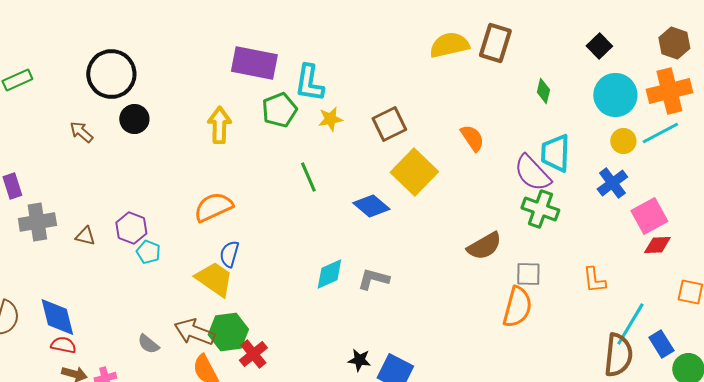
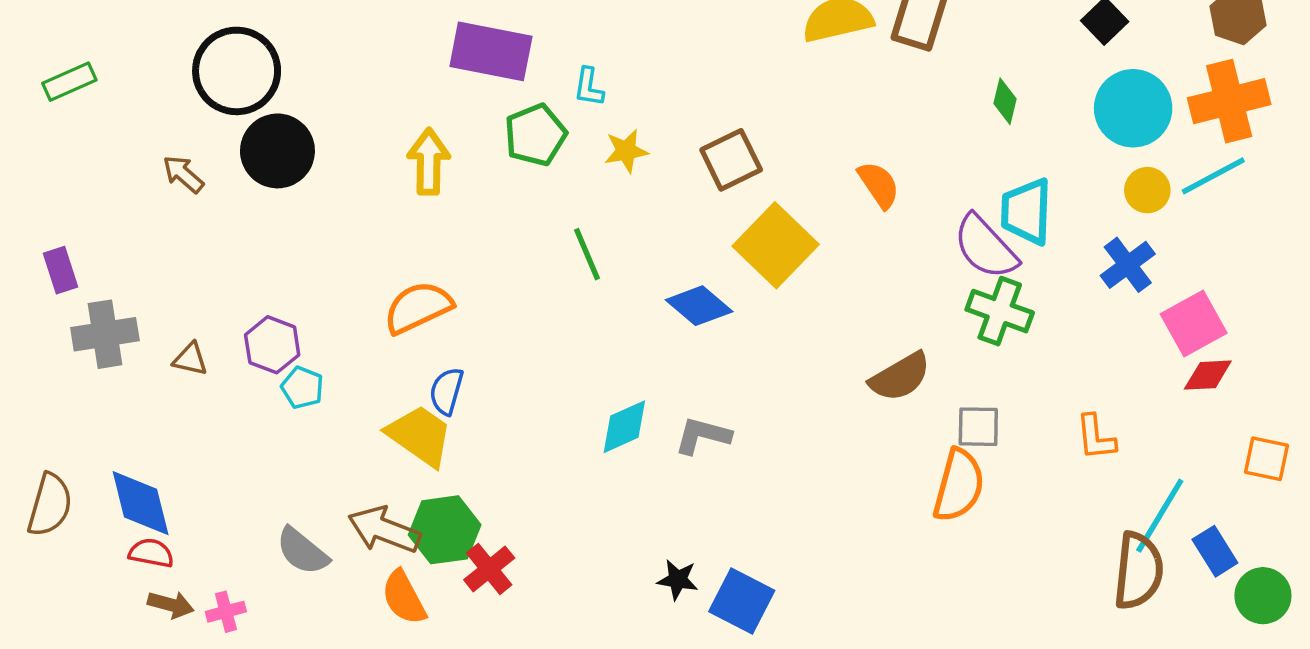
cyan L-shape: (309, 83) -> (589, 87), size x0.6
black circle: (134, 119) -> (277, 151), size x1.4
gray semicircle: (148, 344) -> (302, 551), size x1.4

